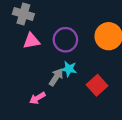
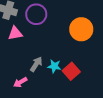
purple circle: (65, 40) -> (36, 14), moved
cyan star: (69, 69) -> (54, 66), moved

